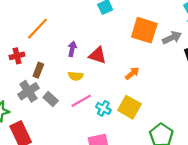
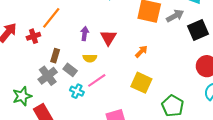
red triangle: (98, 55) -> (108, 38), turned 48
red cross: (17, 56) -> (33, 36), moved
gray rectangle: (51, 99) -> (70, 70), moved
cyan cross: (103, 108) -> (77, 91), moved

